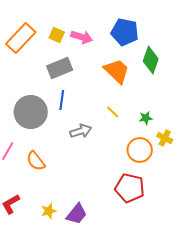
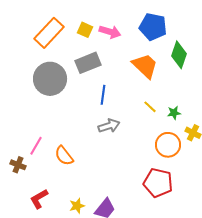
blue line: (62, 100) -> (103, 95), moved
gray circle: (31, 112) -> (50, 79), moved
yellow line: (113, 112) -> (150, 107), moved

